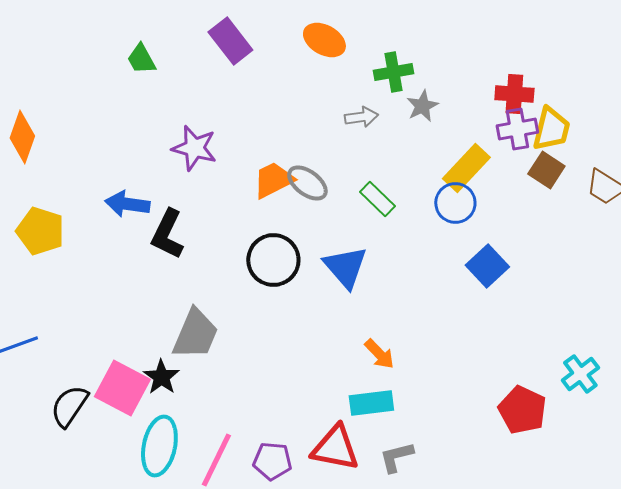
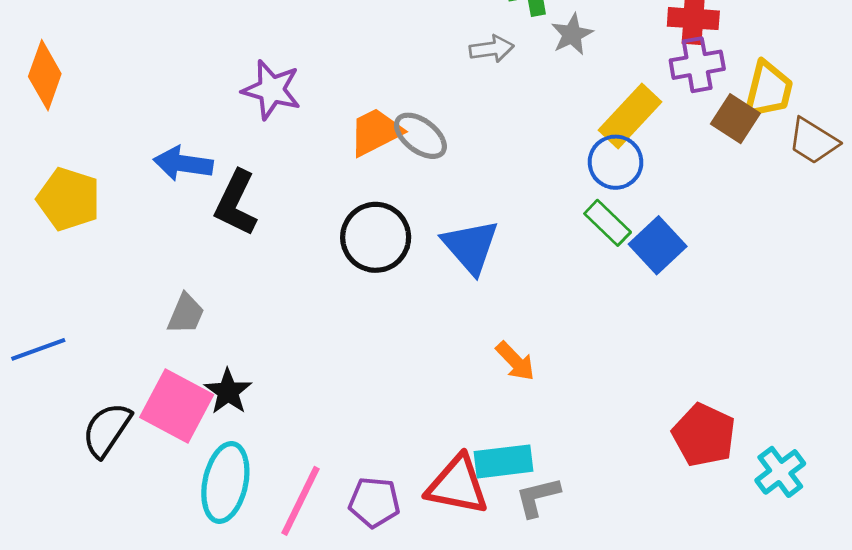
yellow trapezoid: (551, 129) -> (768, 90), moved
green rectangle: (377, 199) -> (608, 223), moved
gray trapezoid: (195, 334) -> (186, 314), moved, size x0.6
cyan cross: (580, 374) -> (780, 472), moved
cyan rectangle: (371, 403) -> (503, 461), moved

